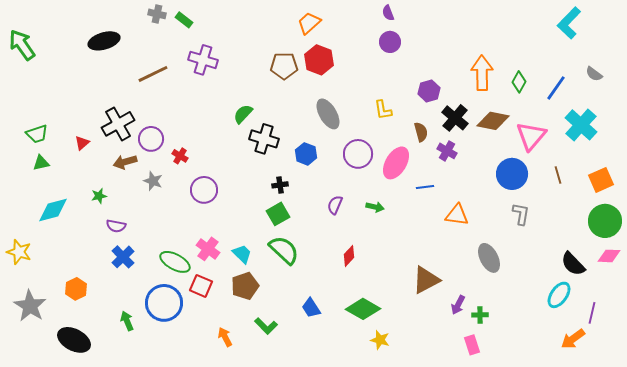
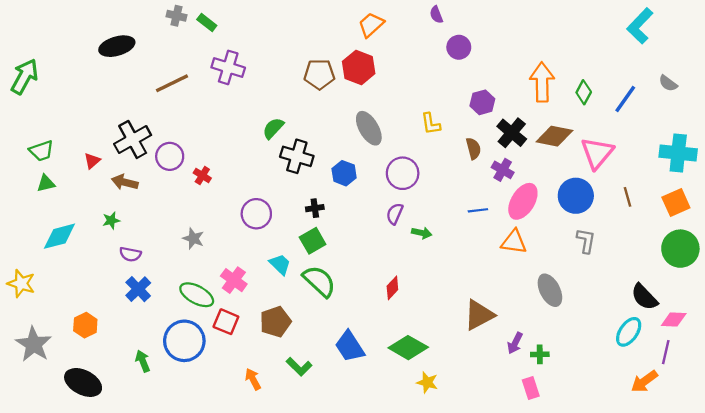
orange trapezoid: (309, 23) -> (371, 25), moved
purple circle: (390, 42) -> (459, 47), moved
green arrow: (22, 45) -> (25, 76), moved, turned 64
cyan cross: (581, 125) -> (678, 153), moved, turned -36
brown arrow: (125, 162) -> (125, 182), moved, turned 30
pink ellipse: (396, 163) -> (523, 201), moved
gray star: (153, 181) -> (193, 238), moved
purple circle: (204, 190) -> (256, 214), moved
purple semicircle: (335, 205) -> (395, 214), moved
cyan trapezoid: (242, 254) -> (280, 264), moved
pink diamond: (609, 256) -> (674, 319), moved
blue trapezoid: (311, 308) -> (350, 346), size x1.4

